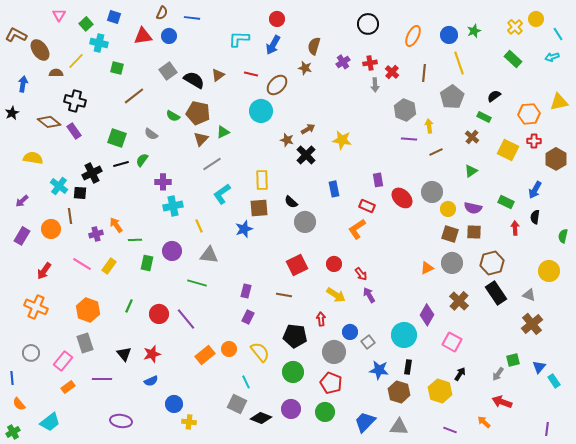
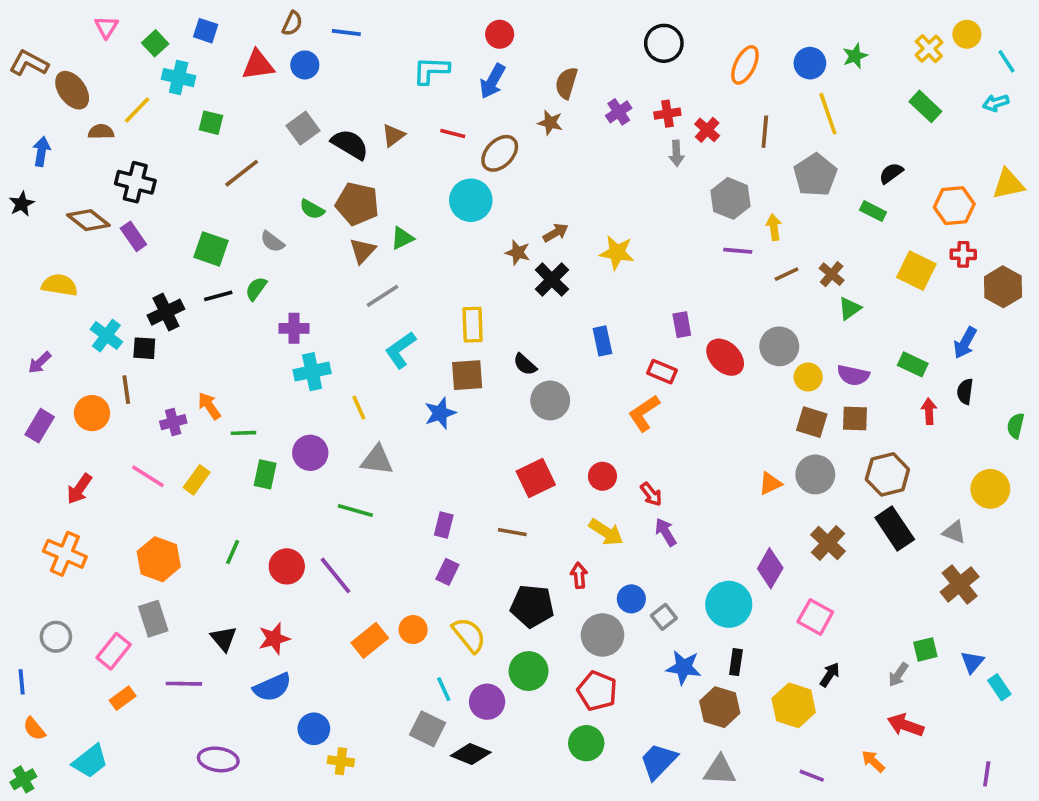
brown cross: (472, 137) -> (832, 274), moved
blue semicircle: (151, 381) -> (272, 687), size x1.5
purple circle: (291, 409) -> (487, 702), moved

